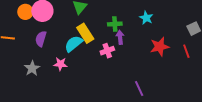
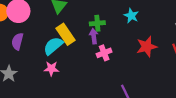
purple arrow: (120, 37) -> (94, 36), moved
pink cross: (107, 51) -> (104, 53), moved
pink star: (60, 64) -> (51, 69), moved

